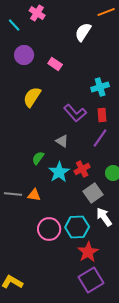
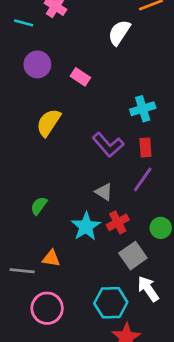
cyan line: (14, 25) -> (24, 23), turned -32
gray triangle: (62, 141) -> (104, 192), moved
green semicircle: (38, 158) -> (39, 206), moved
gray line: (13, 194) -> (22, 271), moved
pink circle: (49, 229) -> (47, 308), moved

